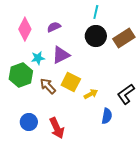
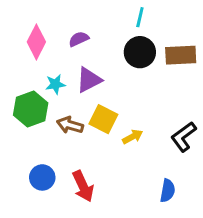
brown rectangle: (124, 38) -> (181, 55), turned 30
brown arrow: (48, 86) -> (70, 125), turned -30
blue semicircle: (107, 116) -> (168, 191), moved

